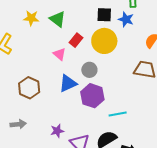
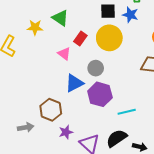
yellow star: (31, 18) -> (35, 27), moved
brown hexagon: (29, 88) -> (51, 110), moved

